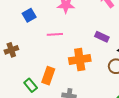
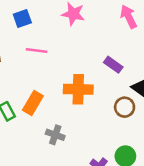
pink line: (55, 34) -> (37, 51), moved

